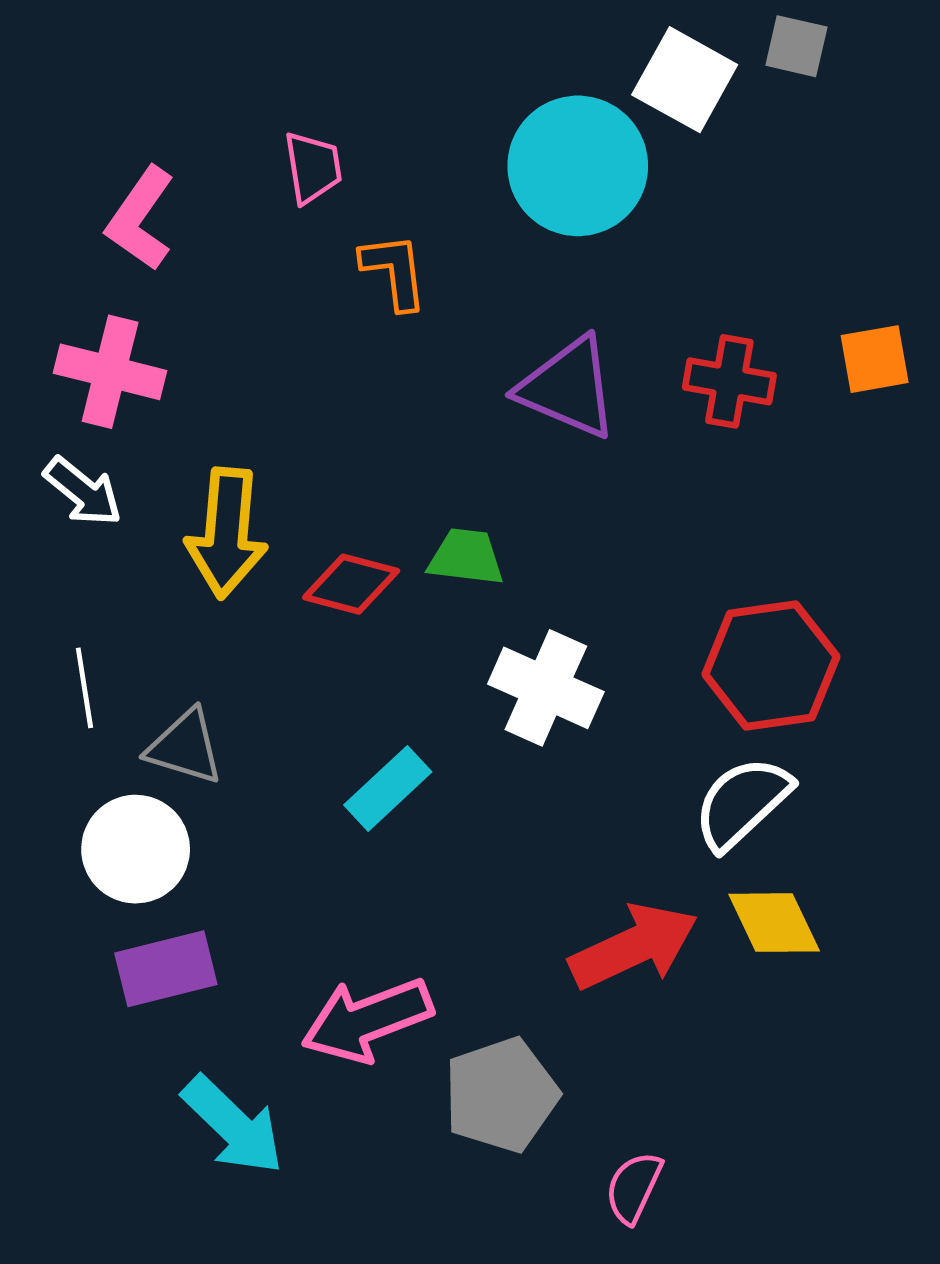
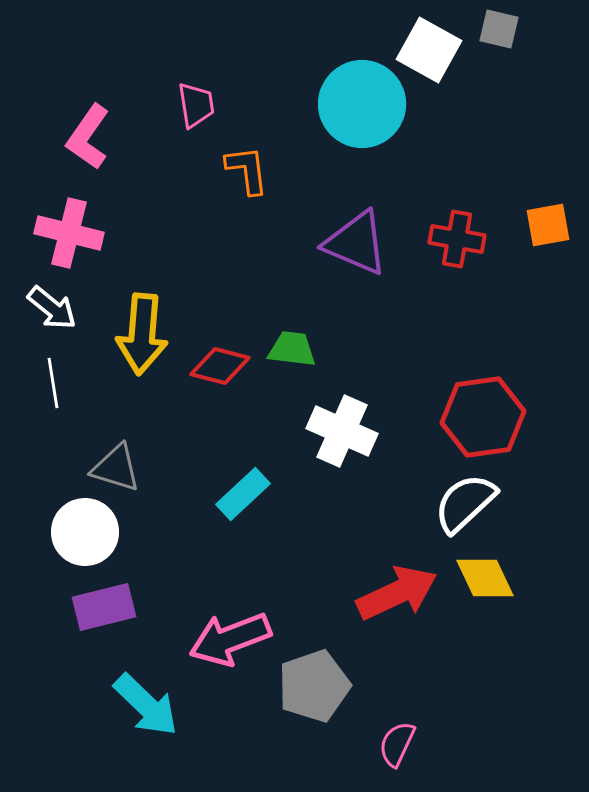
white line: (84, 688) -> (53, 383), moved

